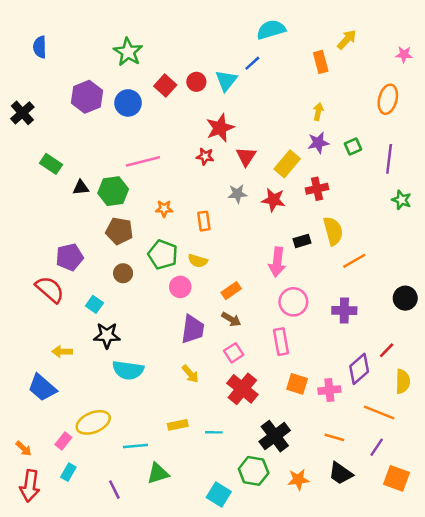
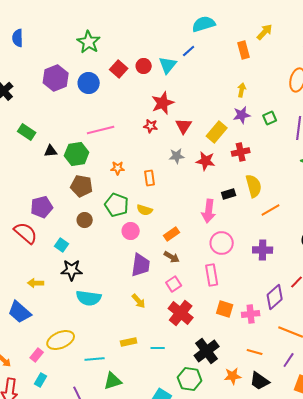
orange star: (298, 480) -> (233, 376), moved

